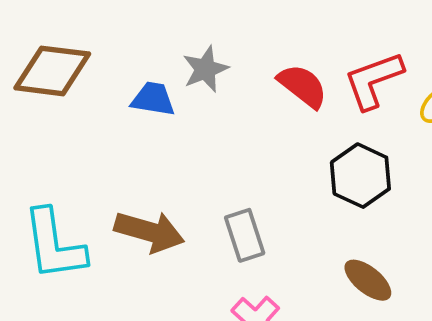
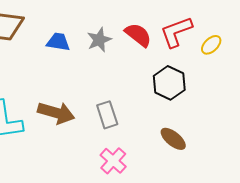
gray star: (205, 69) -> (99, 40), moved

